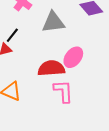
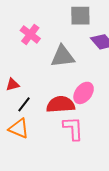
black line: (12, 35) -> (24, 104), moved

